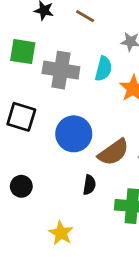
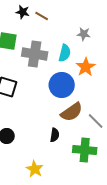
brown line: (85, 16) -> (42, 16), moved
blue circle: (74, 134) -> (62, 85), moved

